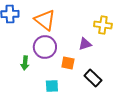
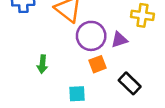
purple circle: (45, 47) -> (91, 36), moved
orange square: (68, 63) -> (98, 64), turned -32

